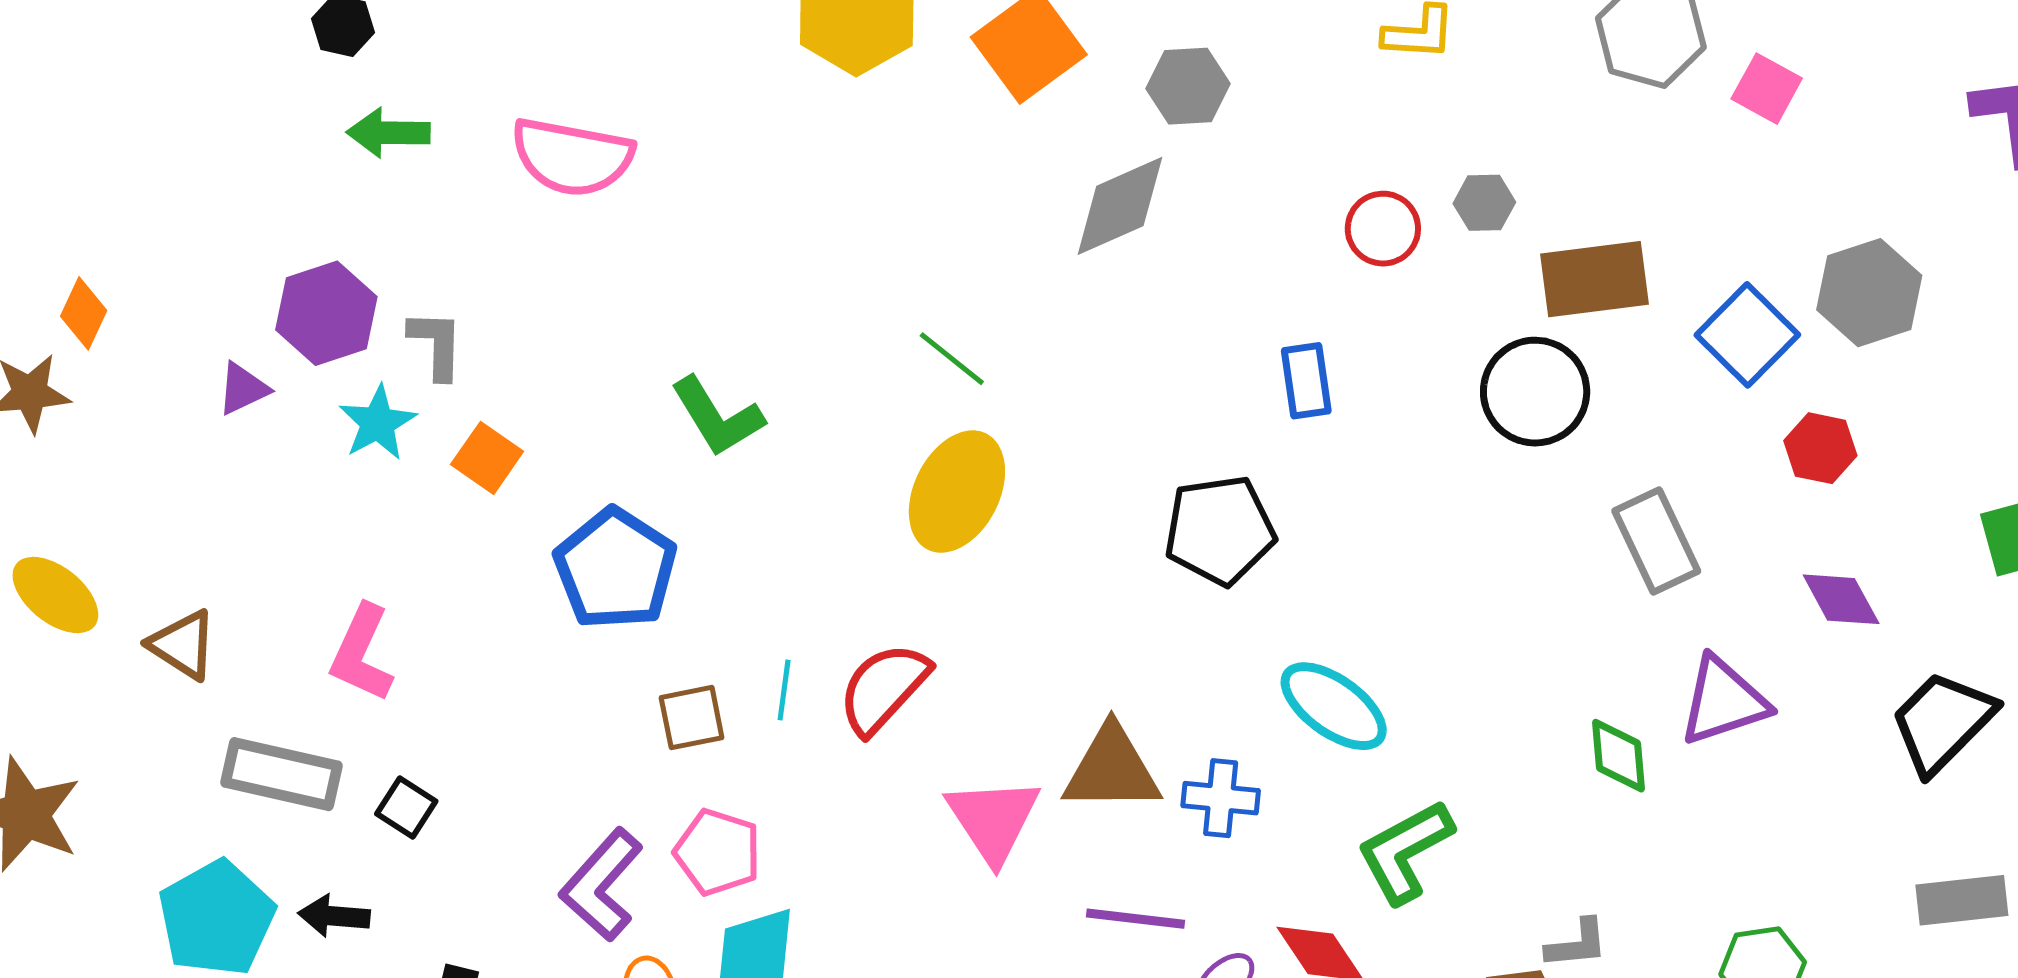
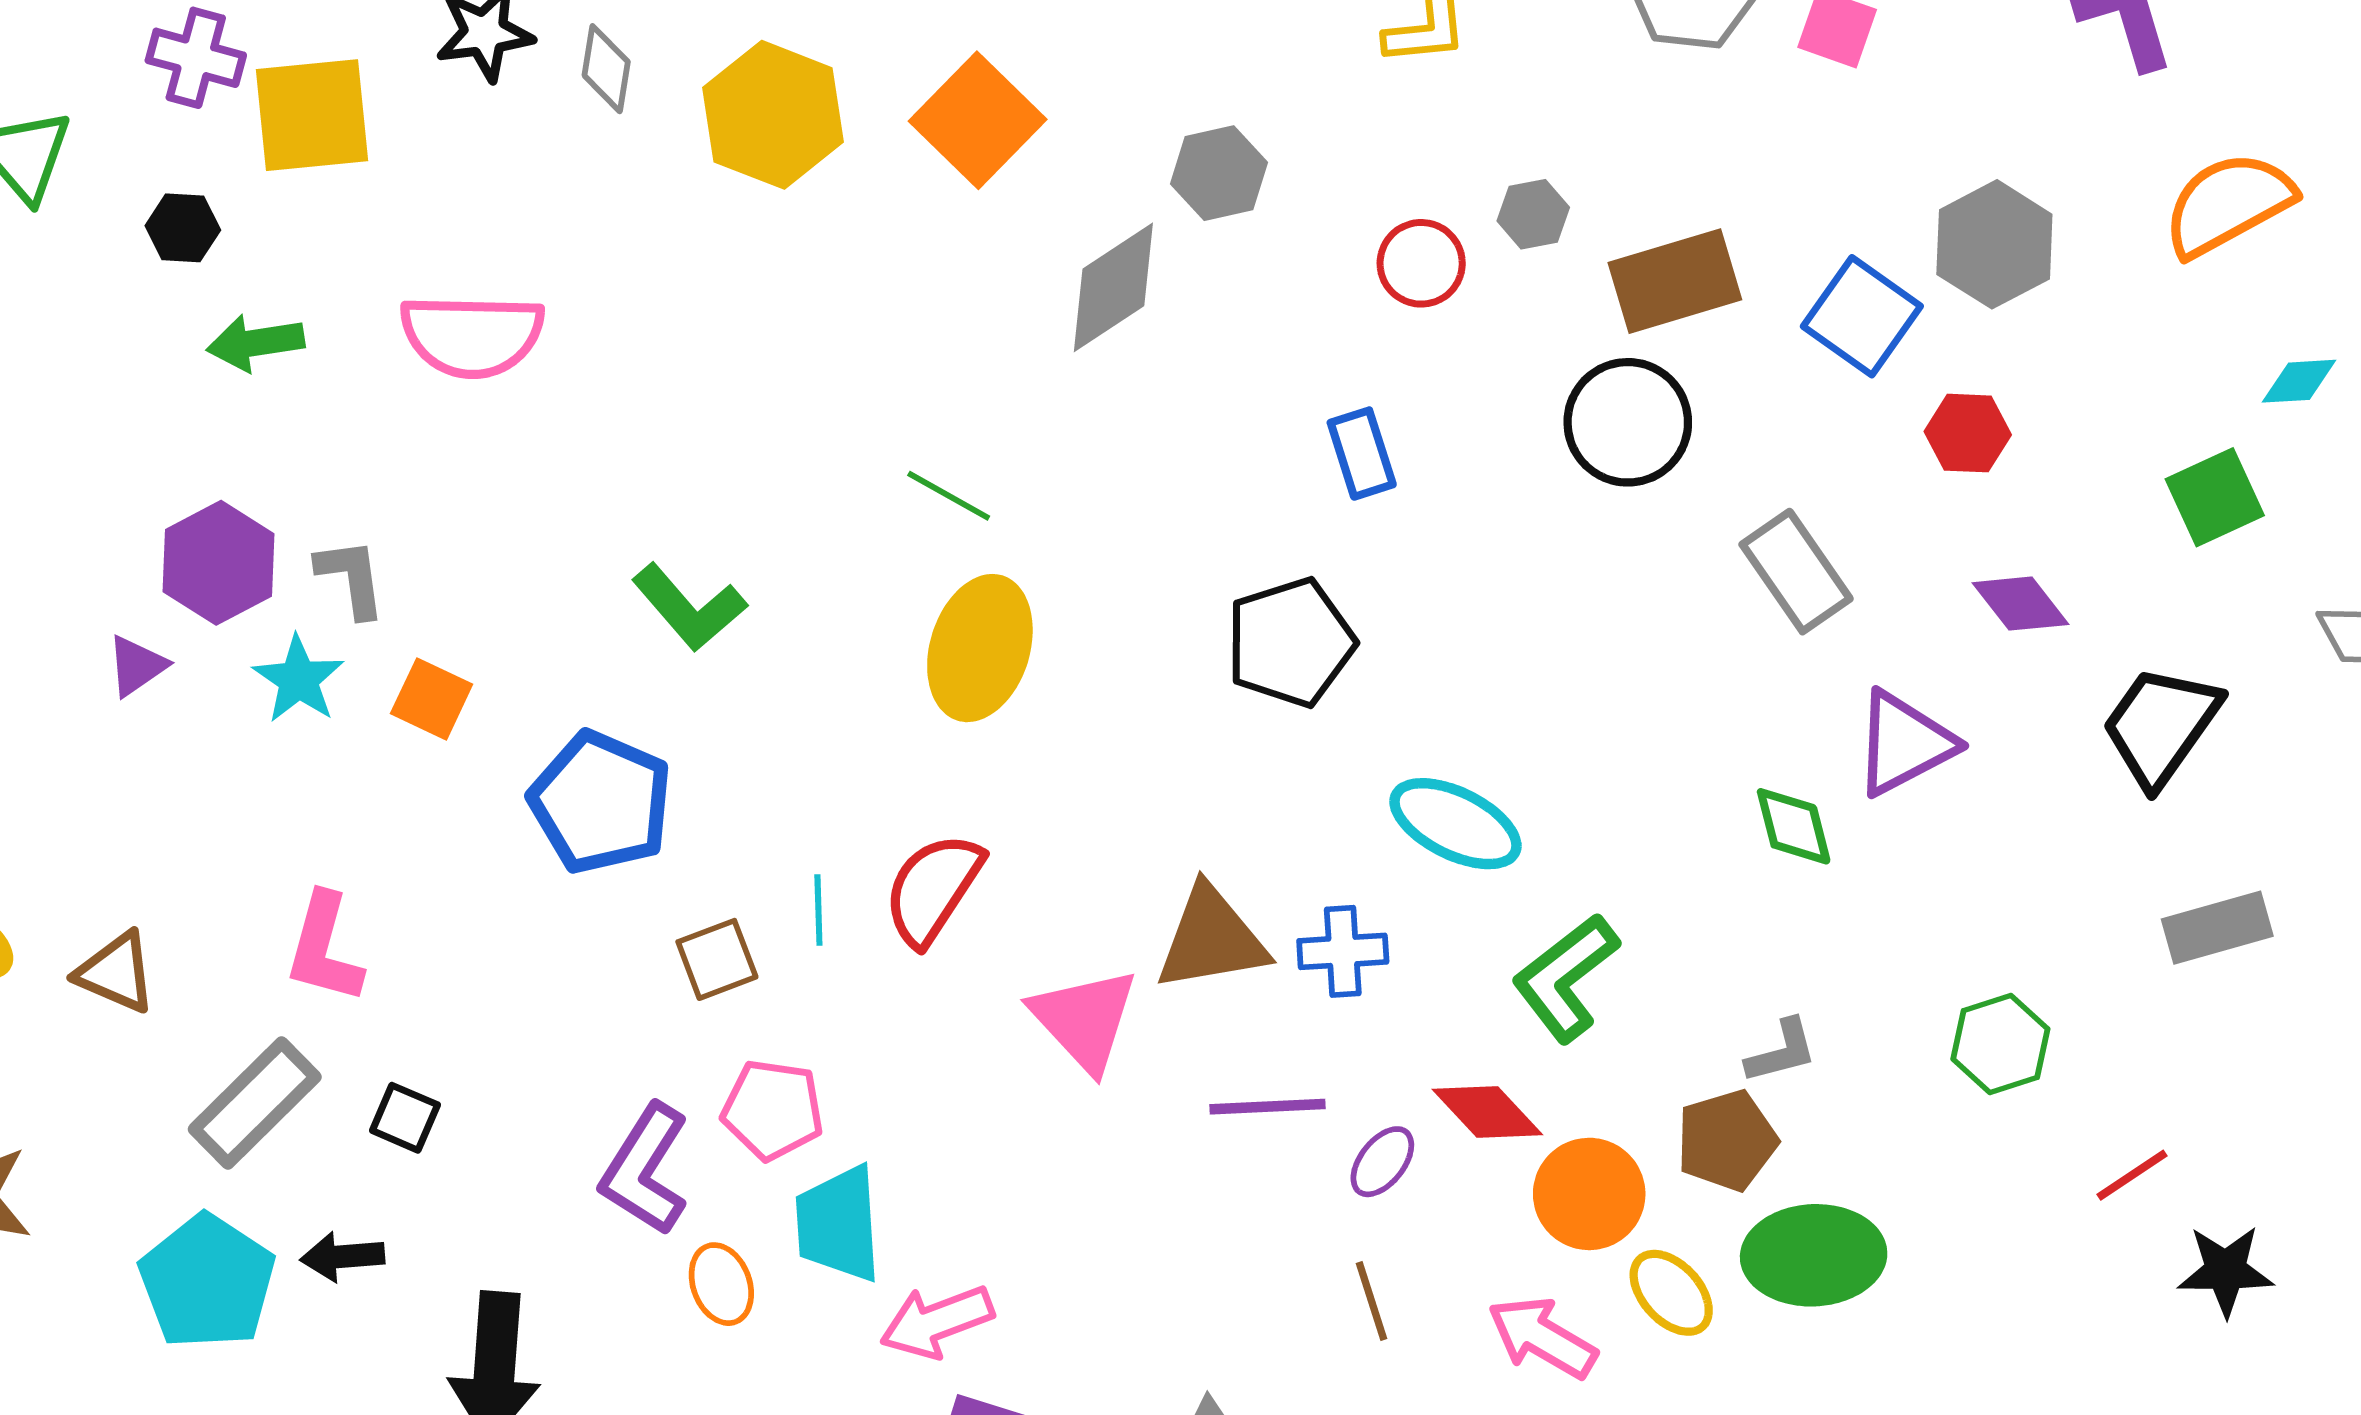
gray hexagon: (1188, 86) -> (1219, 173), moved
gray rectangle: (282, 774) -> (255, 1103), turned -48

